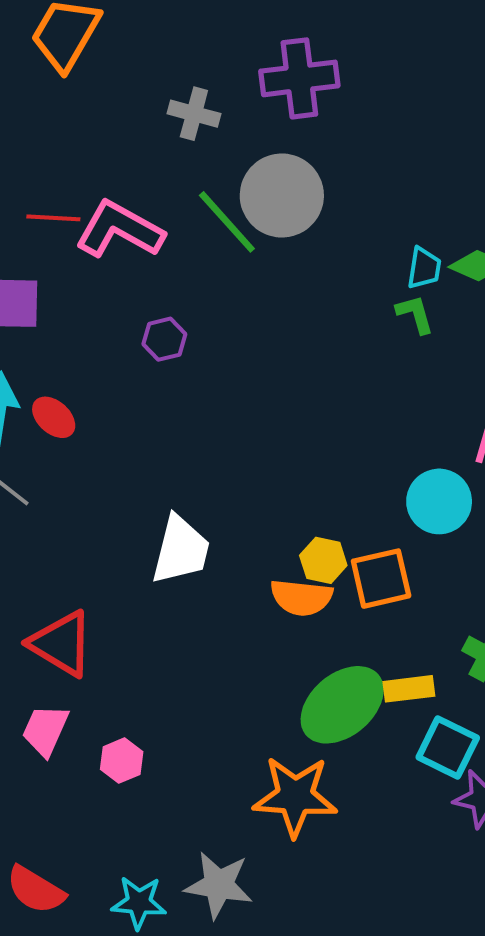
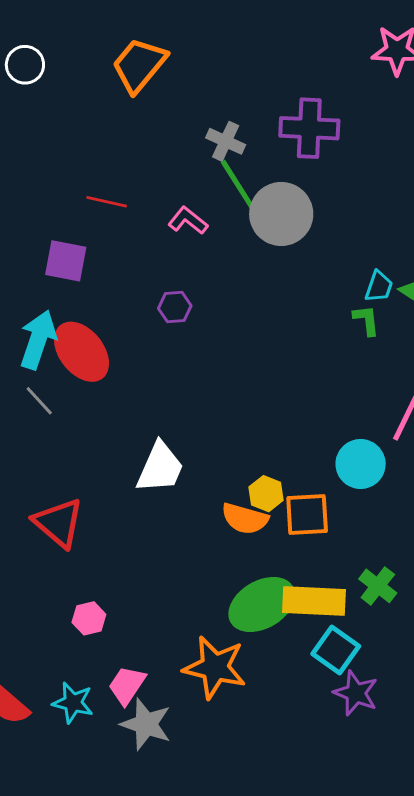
green line: (227, 222) -> (239, 186), moved
pink L-shape: (120, 230) -> (188, 221), moved, size x0.6
red ellipse: (54, 417) -> (82, 352), size x1.8
yellow rectangle: (409, 689) -> (314, 601), size x1.6
pink trapezoid: (45, 730) -> (127, 685), moved
cyan star: (139, 902) -> (73, 703), moved

